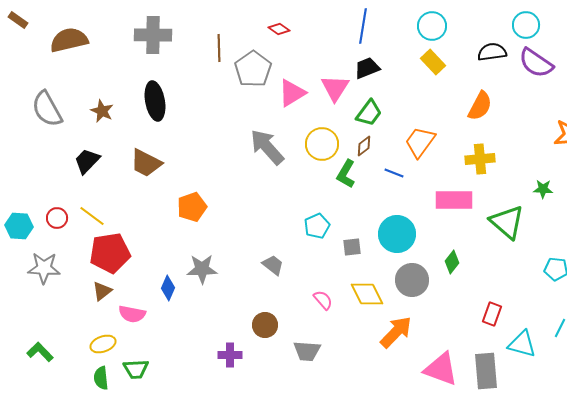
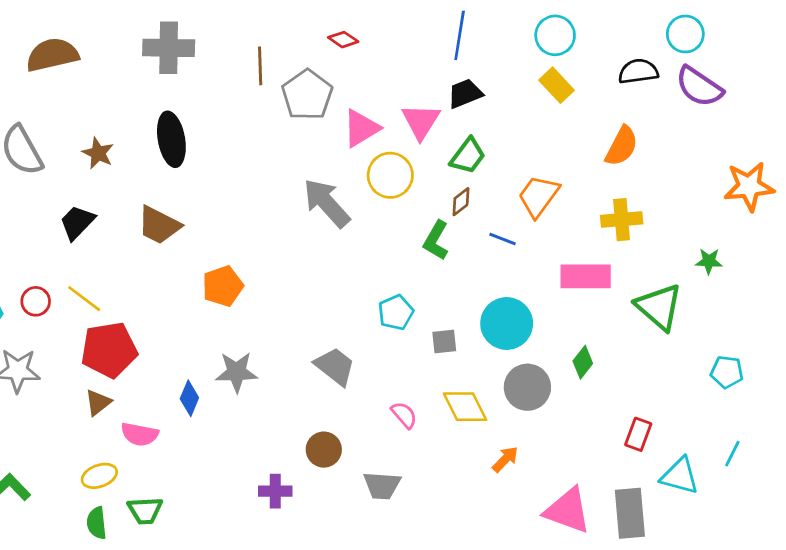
yellow circle: (322, 144) -> (390, 175), moved
gray trapezoid: (273, 265) -> (335, 366), size x1.4
orange arrow: (396, 332) -> (505, 459), size x0.6

